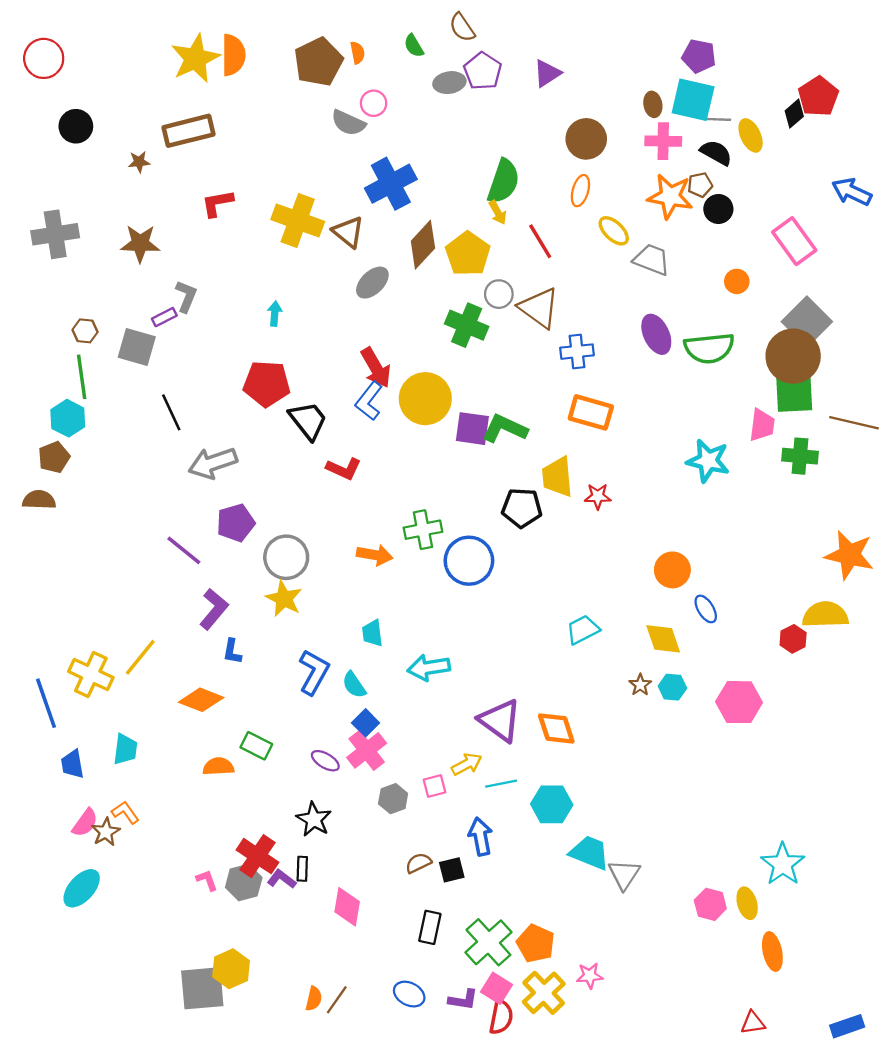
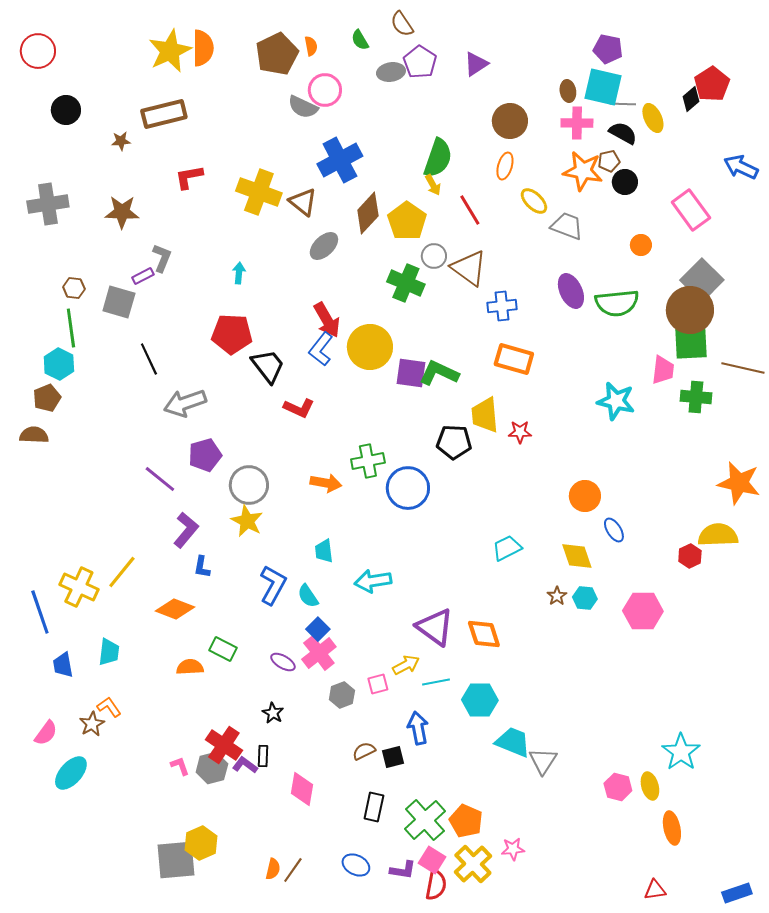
pink circle: (374, 103) -> (325, 90), size x1.4
black star: (314, 819) -> (273, 713), size x0.7
pink semicircle: (85, 823) -> (46, 733), moved

